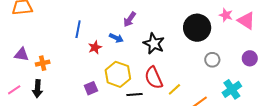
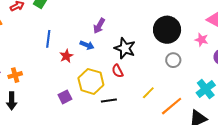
pink star: (226, 15) -> (201, 40), moved
gray circle: (212, 60) -> (173, 60), moved
red semicircle: (154, 78) -> (118, 71), moved, size x0.6

